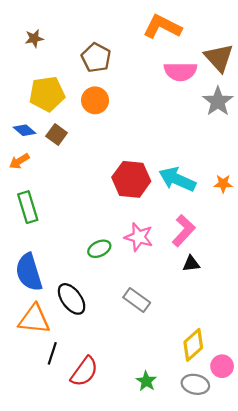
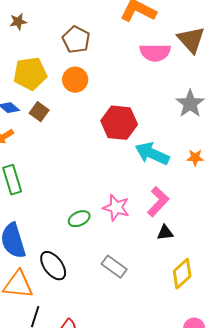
gray star: (218, 101) -> (190, 104), moved
red hexagon: (131, 179) -> (119, 123), moved
yellow diamond: (193, 345) -> (182, 274), moved

